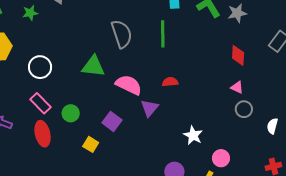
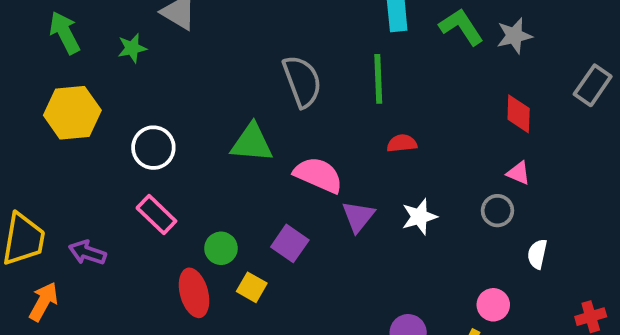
red semicircle: (170, 82) -> (402, 143), moved
gray circle: (244, 109) -> (497, 211), moved
green circle: (71, 113) -> (221, 248), moved
white semicircle: (272, 126) -> (537, 254), moved
red ellipse: (43, 134) -> (194, 293), moved
white star: (193, 135) -> (419, 217), moved, turned 30

